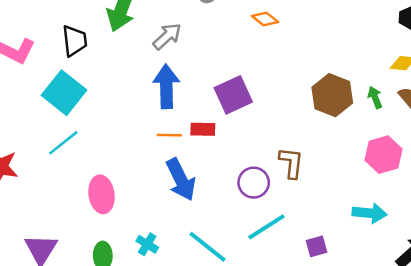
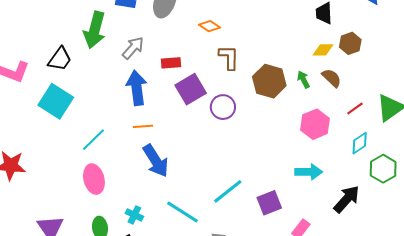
black trapezoid: (75, 41) -> (60, 59), turned 48
red rectangle: (203, 129) -> (171, 63), moved
cyan line: (63, 143) -> (94, 140), moved
brown L-shape: (291, 163) -> (229, 57), moved
purple circle: (254, 183) -> (223, 107), moved
purple square: (316, 246) -> (269, 203), size x1.4

